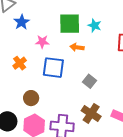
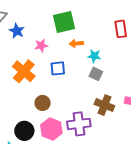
cyan star: (95, 25) -> (94, 56), moved
orange cross: (20, 63) -> (24, 71), size x1.6
blue square: (53, 68) -> (58, 68), size x0.7

